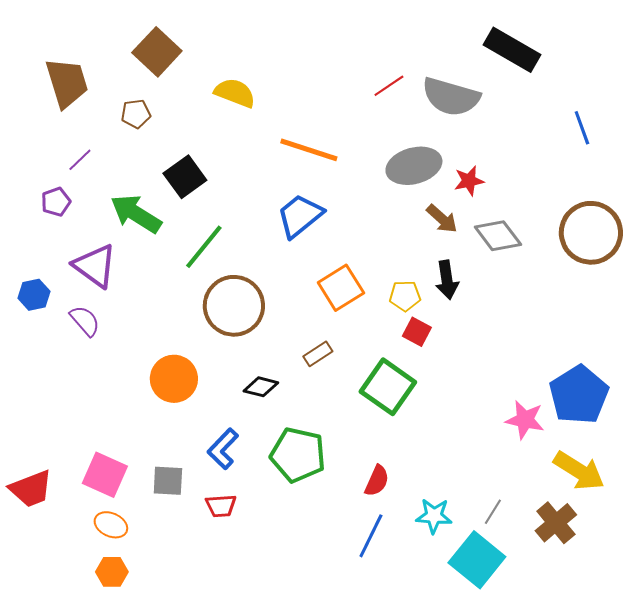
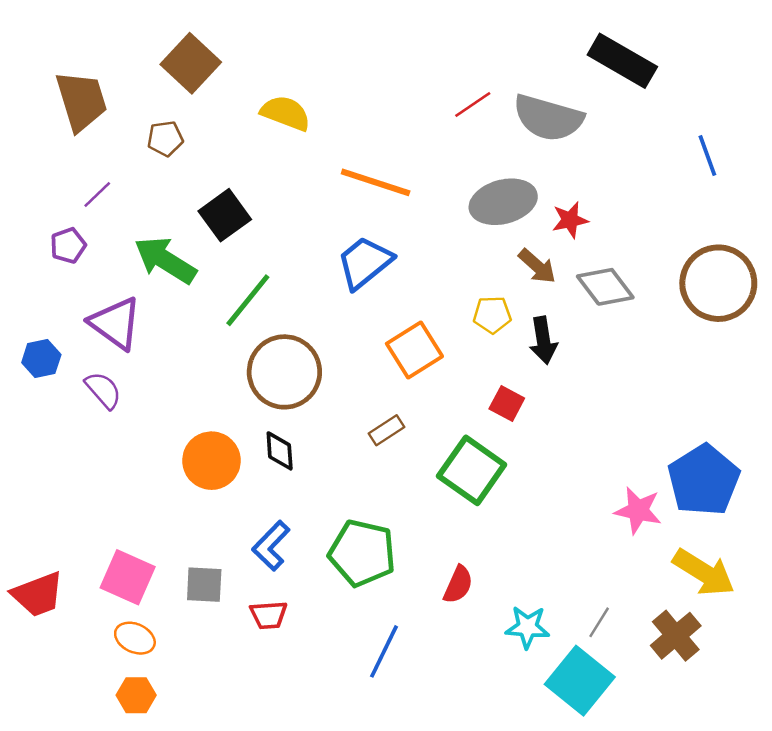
yellow pentagon: (405, 296) -> (492, 315), moved
black diamond: (261, 387) -> (280, 451), moved, turned 72
blue line: (371, 536) -> (384, 651), moved

